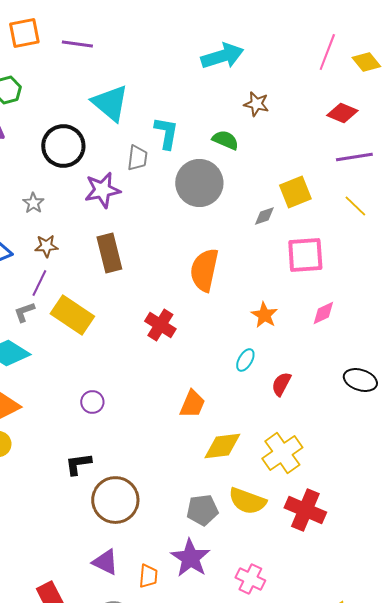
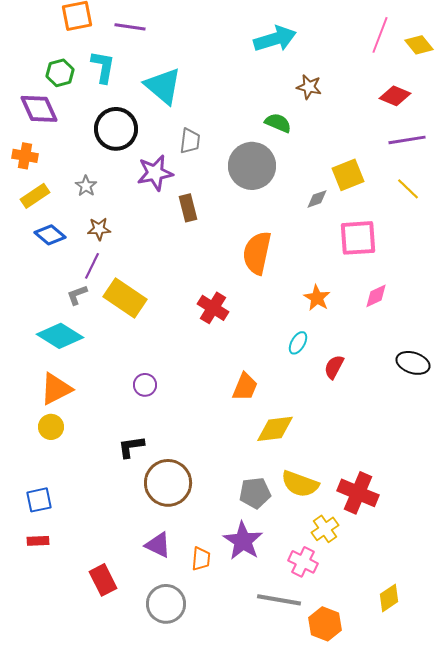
cyan L-shape: (166, 133) -> (103, 67), moved
brown rectangle: (109, 253) -> (188, 208), moved, size x0.7
yellow cross: (282, 453) -> (325, 529), moved, size x0.7

